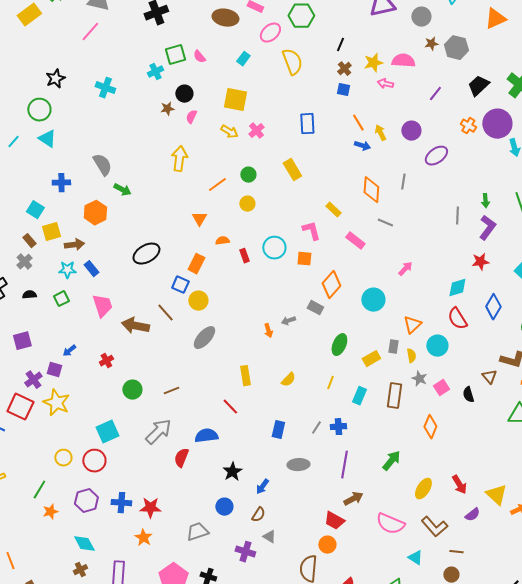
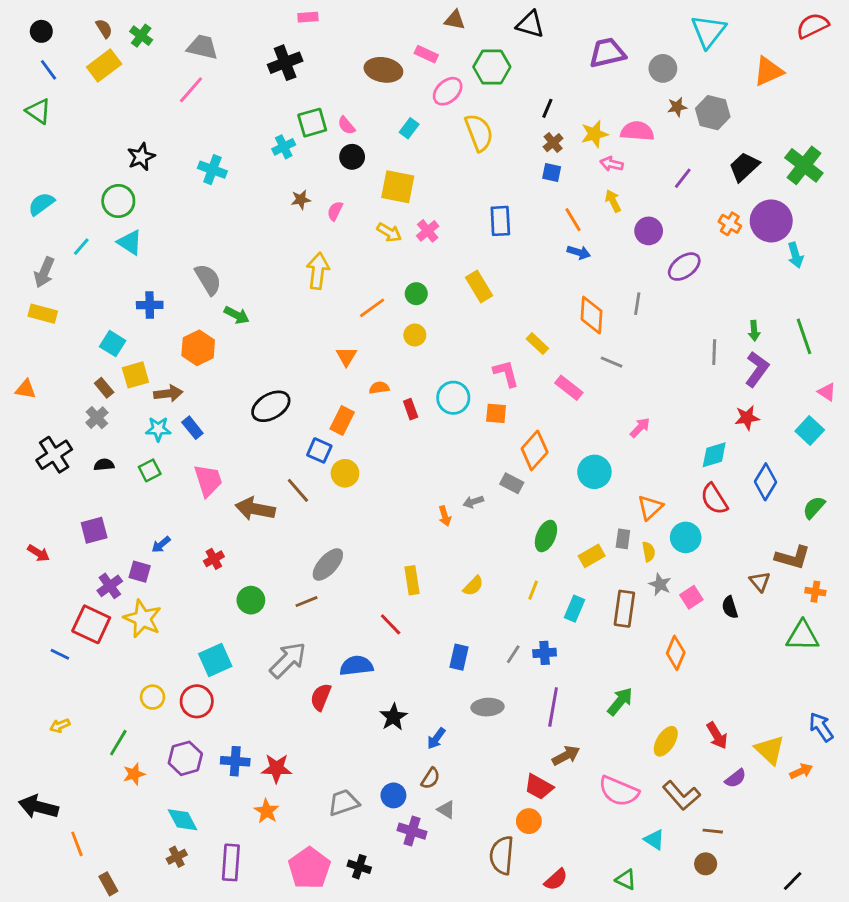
black circle: (184, 94) -> (352, 157), moved
yellow arrow: (380, 133) -> (613, 201), moved
gray ellipse: (204, 338) -> (328, 564), moved
blue circle: (224, 507) -> (393, 795), moved

